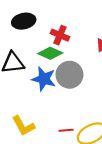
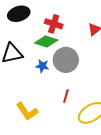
blue star: (44, 79) -> (42, 66), size x0.6
red line: (66, 130) -> (66, 96), moved, turned -64

